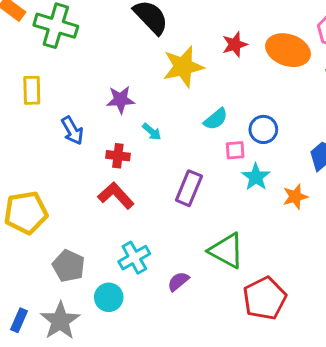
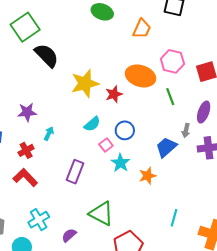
red star: (235, 44) -> (114, 94), moved
yellow star: (183, 67) -> (85, 83), moved
cyan arrow: (152, 132) -> (49, 134), turned -104
pink square: (235, 150) -> (106, 145), turned -32
red cross: (118, 156) -> (26, 150), turned -35

